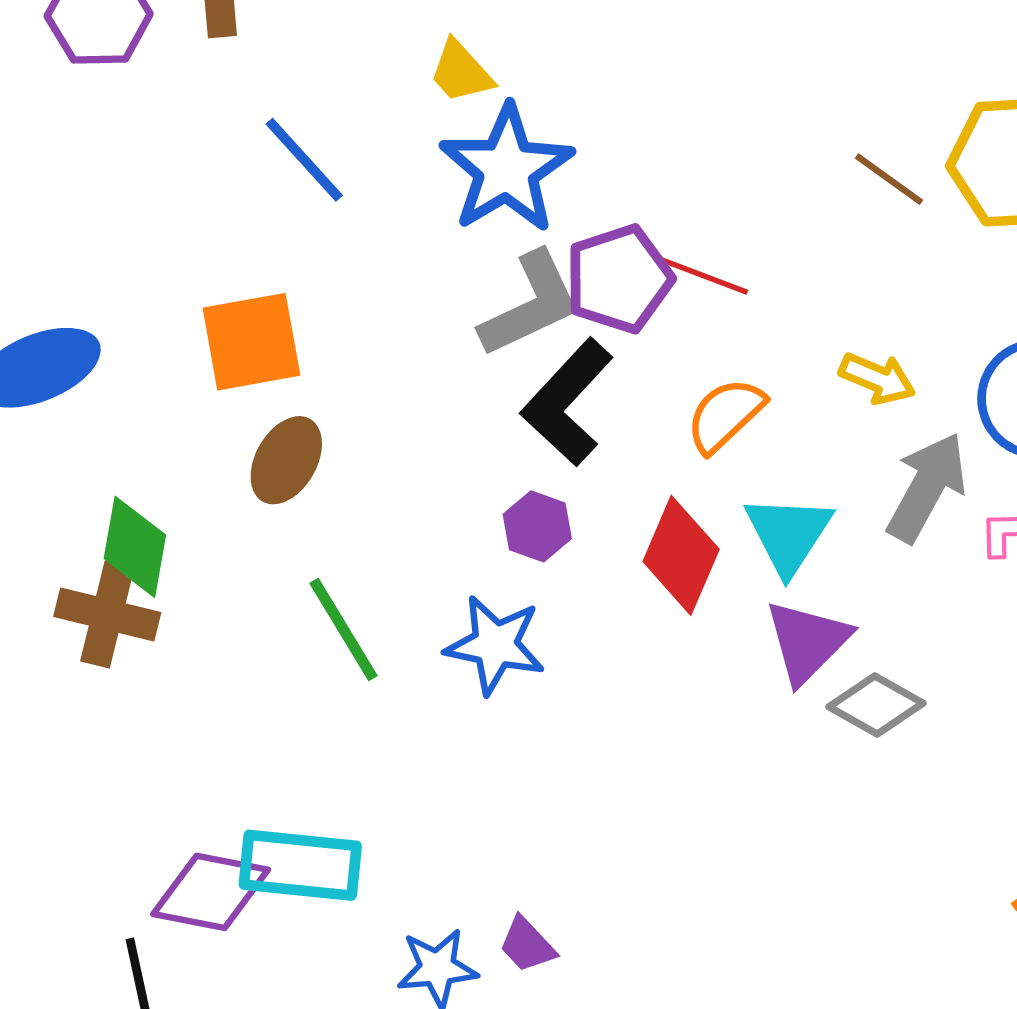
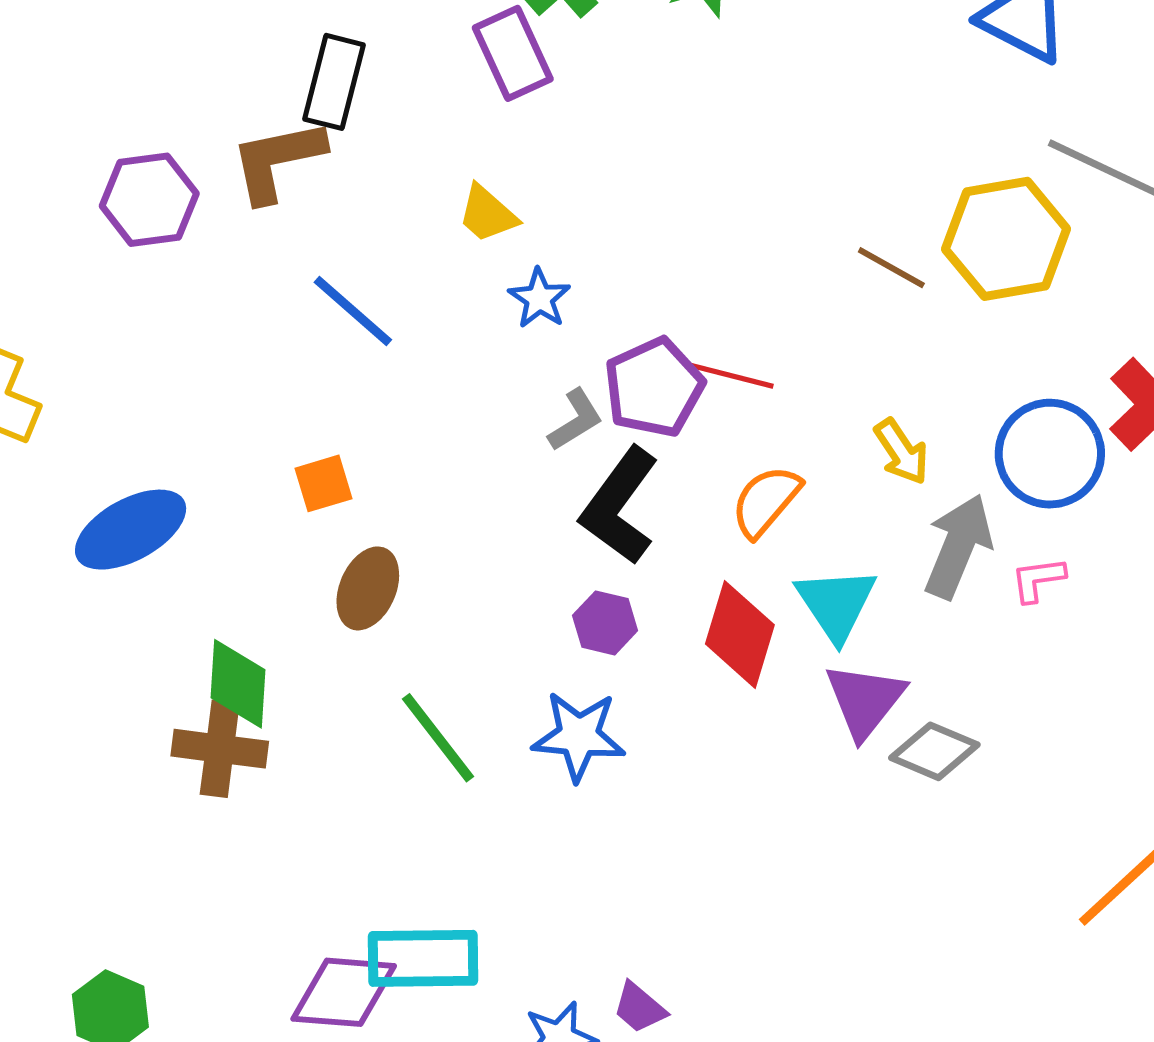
blue star: (507, 169) -> (539, 298), size x0.5
gray L-shape: (530, 304) -> (575, 420), size x0.6
orange square: (251, 342) -> (324, 483), size x0.6
yellow arrow: (877, 378) -> (901, 452), turned 40

